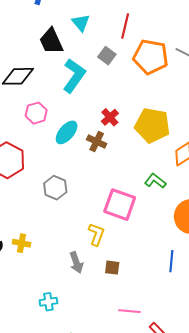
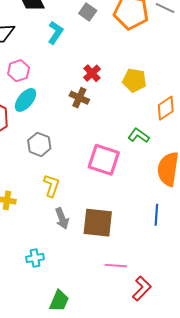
cyan L-shape: (74, 76) -> (55, 33), size x0.7
yellow pentagon: (152, 125) -> (134, 80), size x0.7
cyan ellipse: (67, 132) -> (25, 100), moved
yellow L-shape: (96, 234) -> (52, 186), moved
brown square: (112, 268) -> (98, 223), size x2.0

